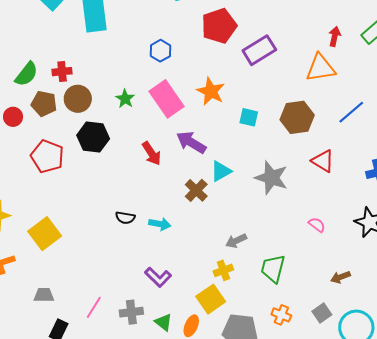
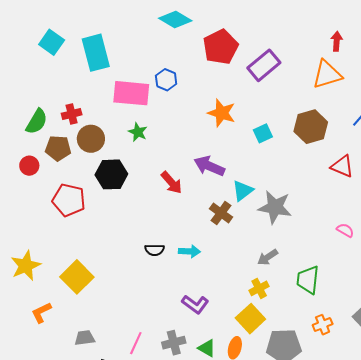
pink rectangle: (166, 99) -> (131, 93), moved, turned -42
cyan square: (249, 117) -> (263, 133), turned -30
gray star: (271, 178) -> (275, 207), moved
orange cross: (281, 315) -> (323, 325), turned -36

